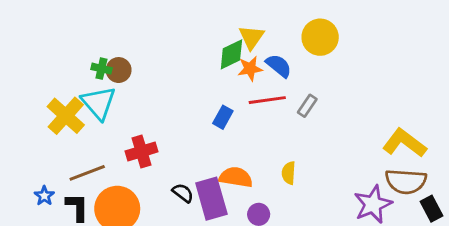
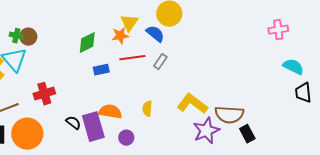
yellow triangle: (251, 37) -> (129, 23), moved
green diamond: (231, 54) -> (87, 43), moved
blue semicircle: (279, 66) -> (155, 34), moved
blue rectangle: (223, 117) -> (101, 70), turned 49
yellow L-shape: (404, 143) -> (192, 104), moved

